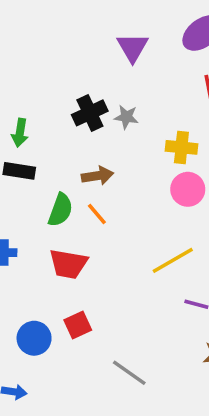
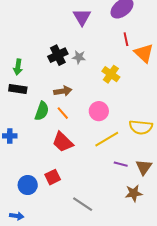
yellow cross: (181, 147) -> (111, 74), turned 30
pink circle: (188, 189) -> (99, 111), moved
red trapezoid: (68, 264) -> (63, 142), moved, turned 35

